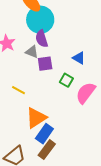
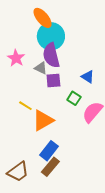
purple semicircle: (42, 39) -> (51, 55), size x1.4
orange triangle: (36, 118) -> (43, 120), moved

